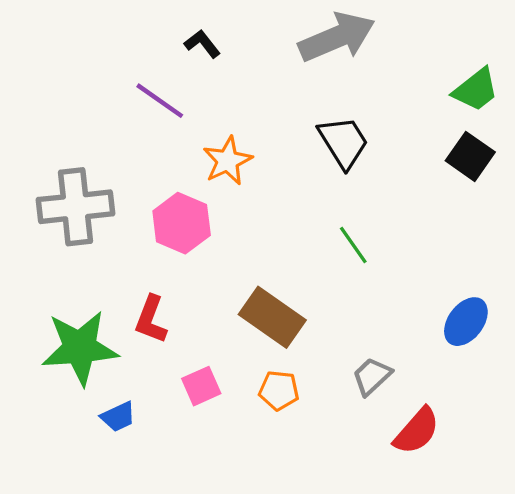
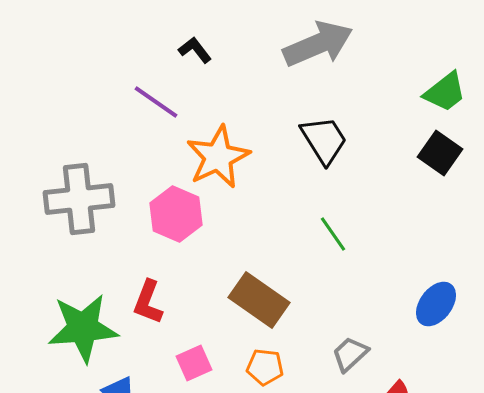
orange star: (228, 161) -> (218, 157), size x1.4

